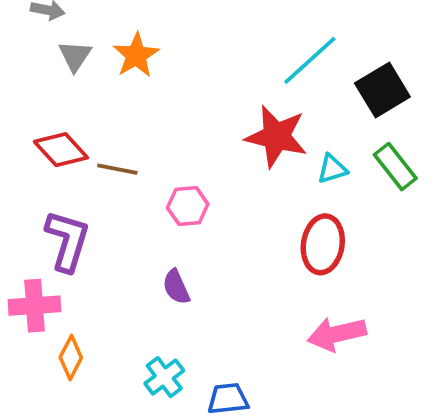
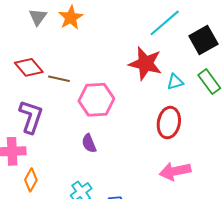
pink hexagon: (188, 206) -> (96, 100), size x1.6

